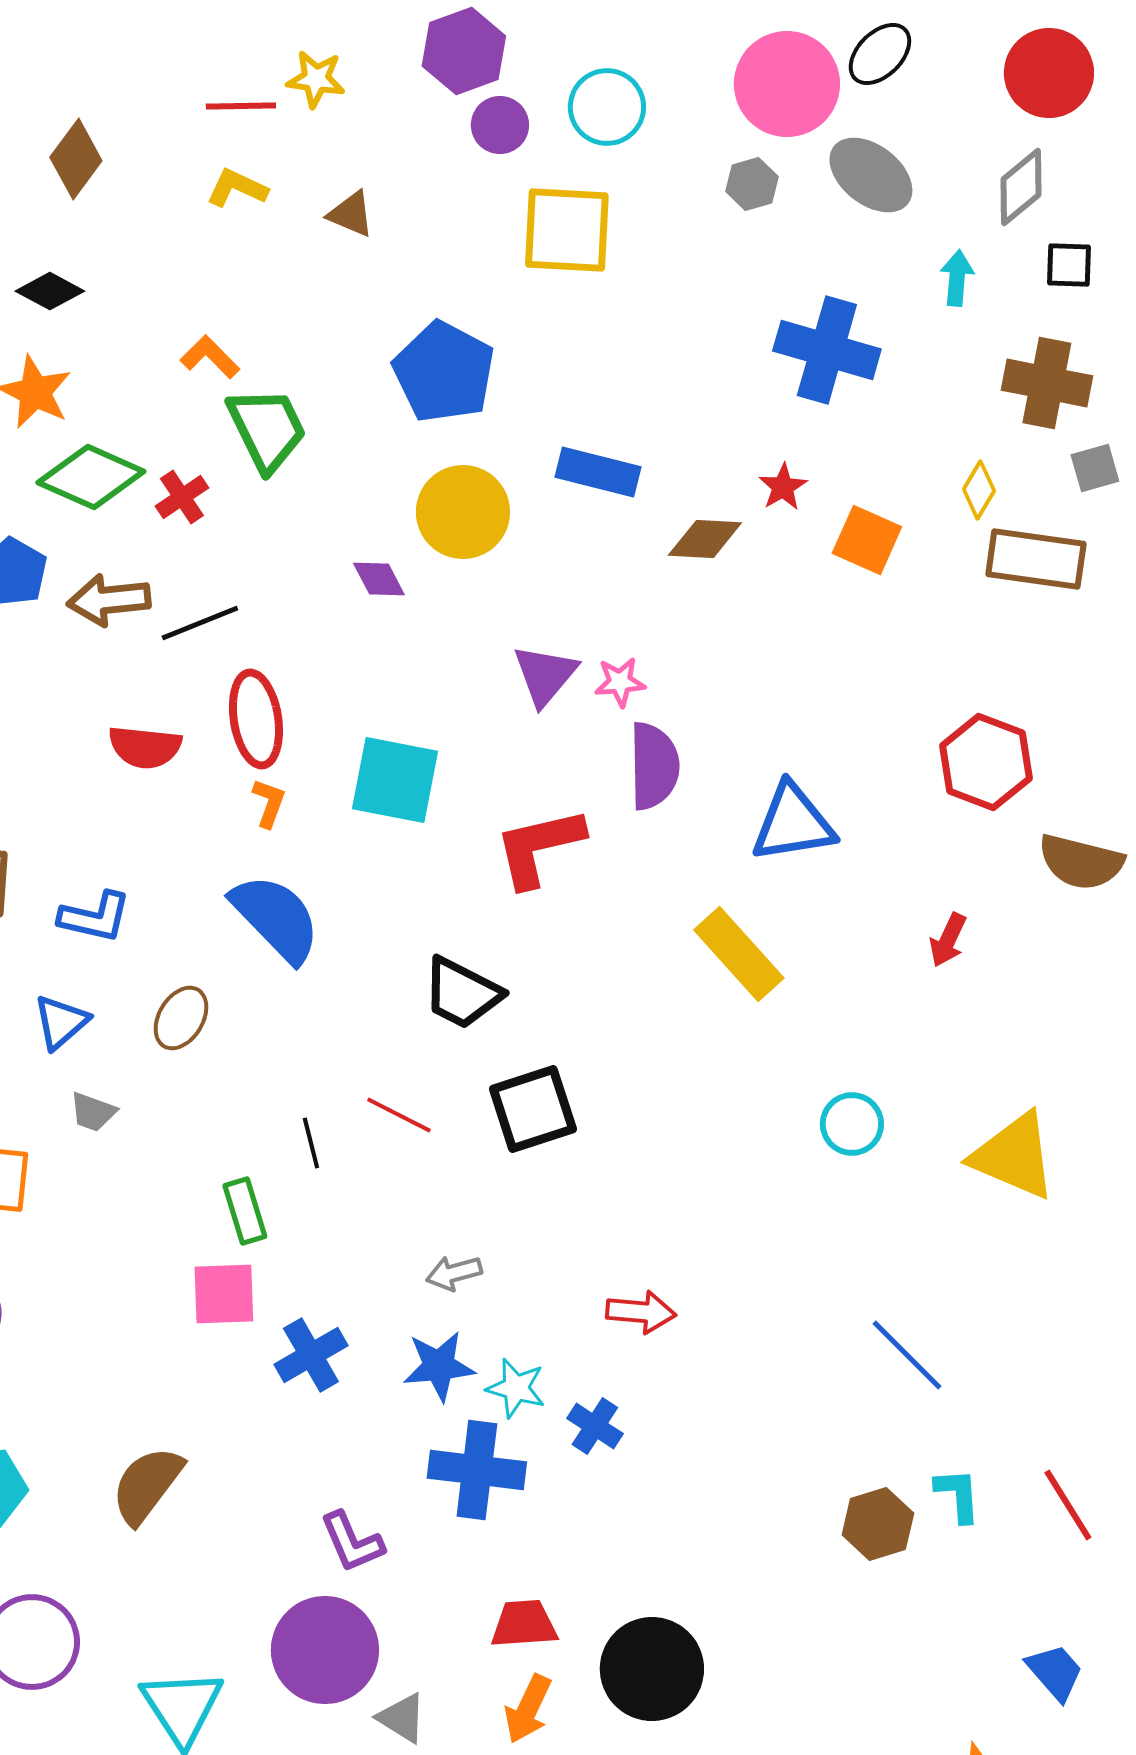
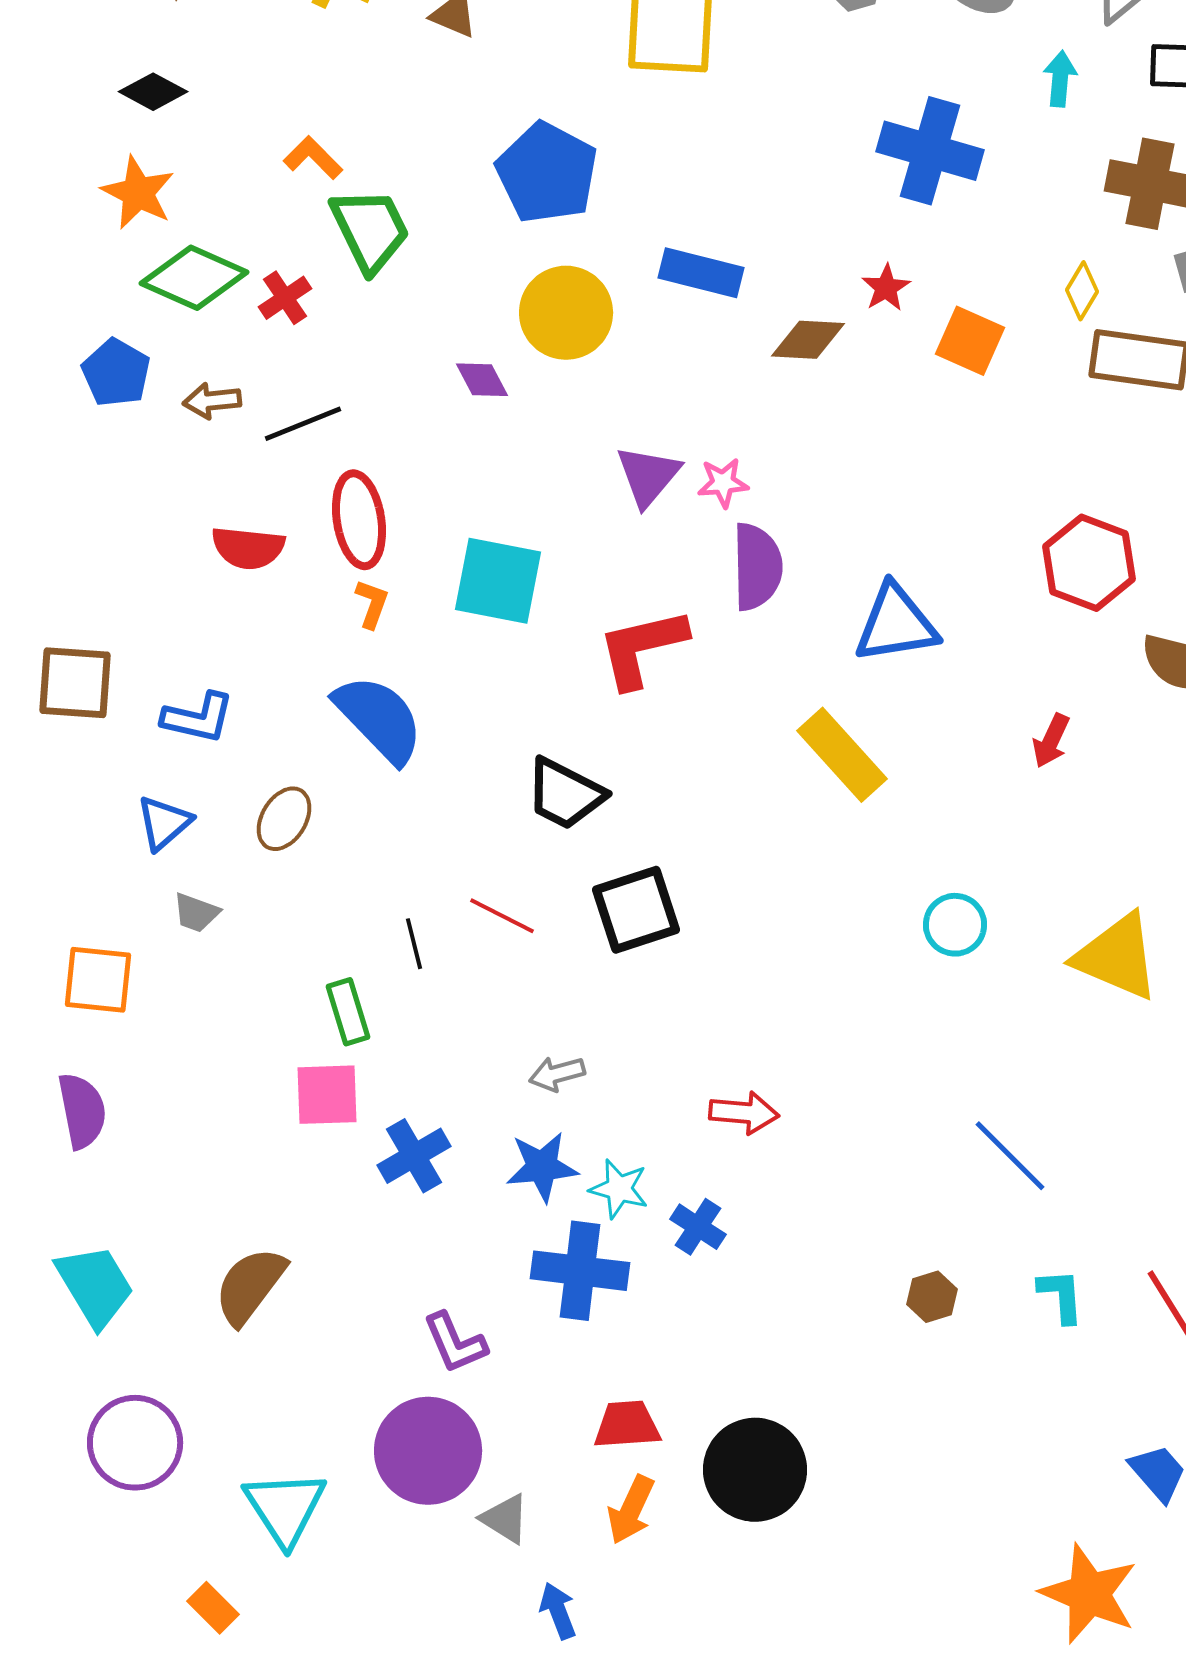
brown arrow: (109, 600) -> (212, 401), size x0.7
brown hexagon: (878, 1524) -> (932, 1297), moved, size x0.7

